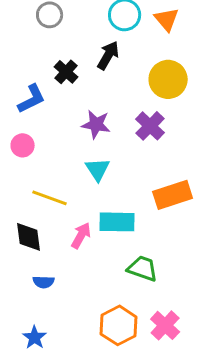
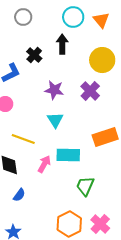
black arrow: (108, 55) -> (62, 44), turned -30
green trapezoid: (143, 268) -> (85, 186), turned -85
blue semicircle: (44, 282) -> (19, 195), turned -56

